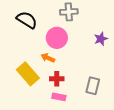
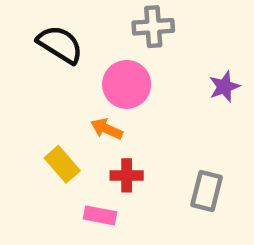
yellow rectangle: (28, 74) -> (62, 164), size x0.7
pink rectangle: (59, 97) -> (100, 215), moved

